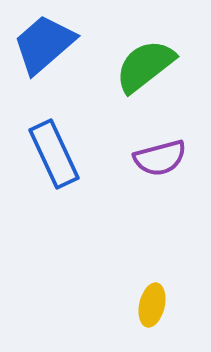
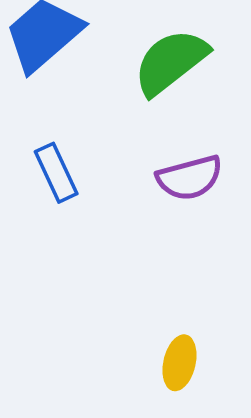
blue rectangle: (54, 154) -> (56, 173), size x0.7

